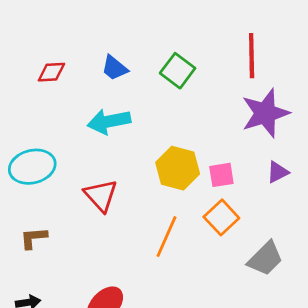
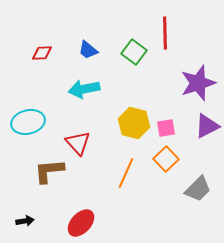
red line: (252, 56) -> (165, 33), moved
purple triangle: (278, 172) -> (207, 126), size x1.5
brown L-shape: (34, 238) -> (49, 171), moved, size x1.5

